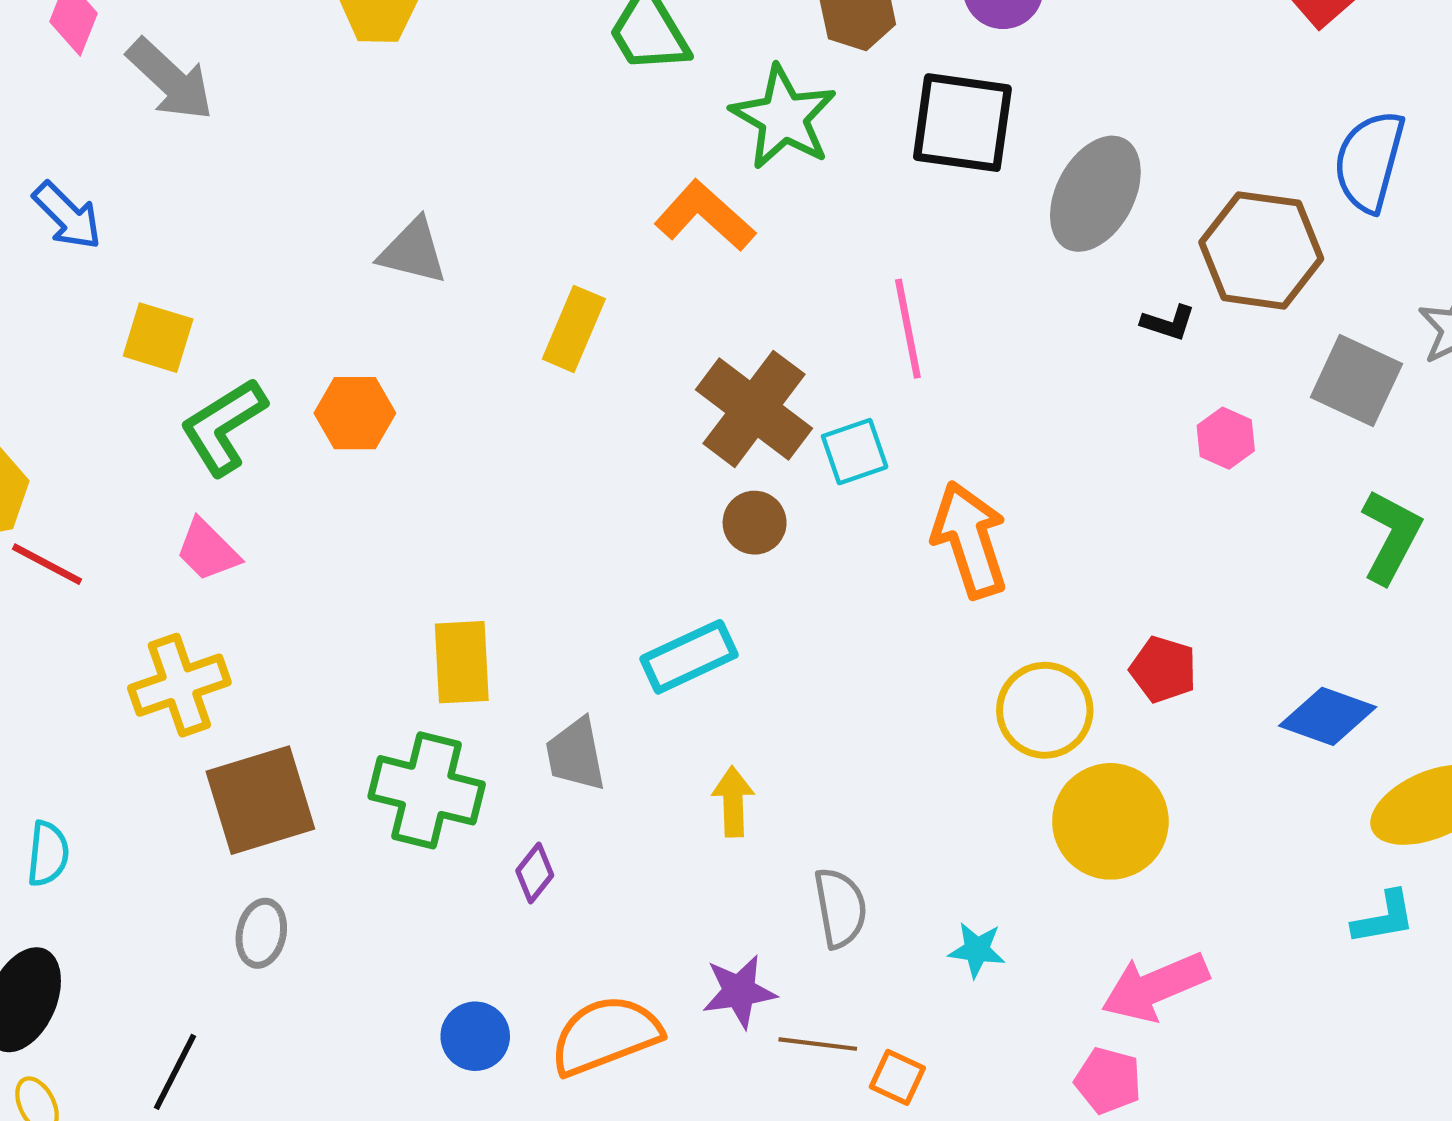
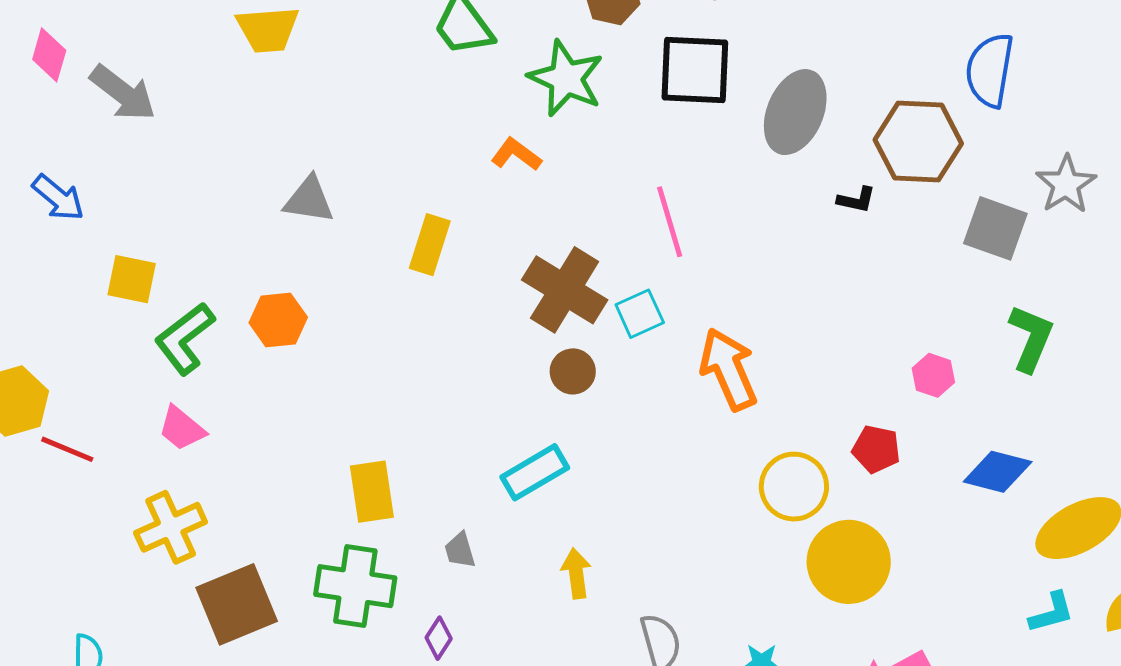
orange L-shape: (705, 216) -> (516, 154), size x0.7
pink hexagon: (1226, 438) -> (933, 375), moved
gray trapezoid: (576, 754) -> (460, 550), size x0.7

